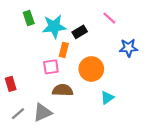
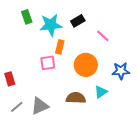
pink line: (109, 18) -> (103, 36), moved
black rectangle: (80, 32) -> (78, 21), moved
blue star: (128, 48) -> (121, 71), moved
brown semicircle: (63, 90) -> (76, 98), moved

